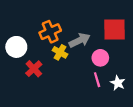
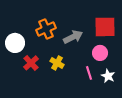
yellow cross: (60, 52) -> (57, 63), moved
pink circle: (100, 58) -> (100, 53), moved

